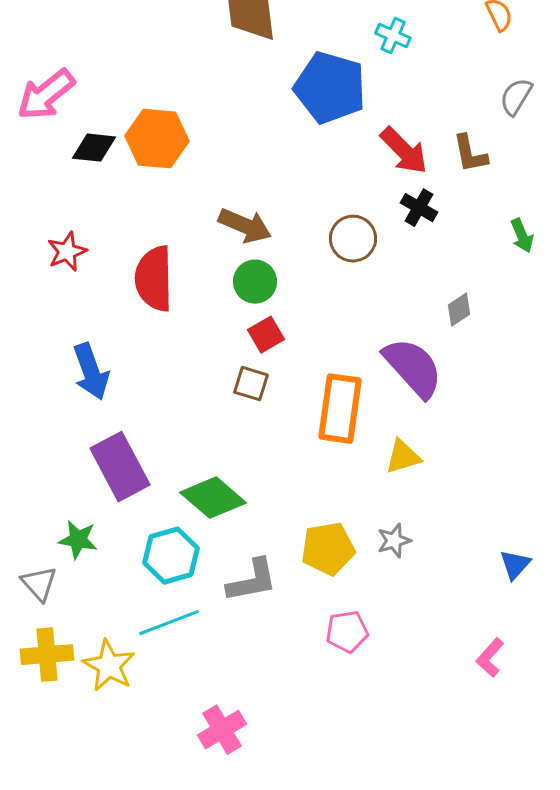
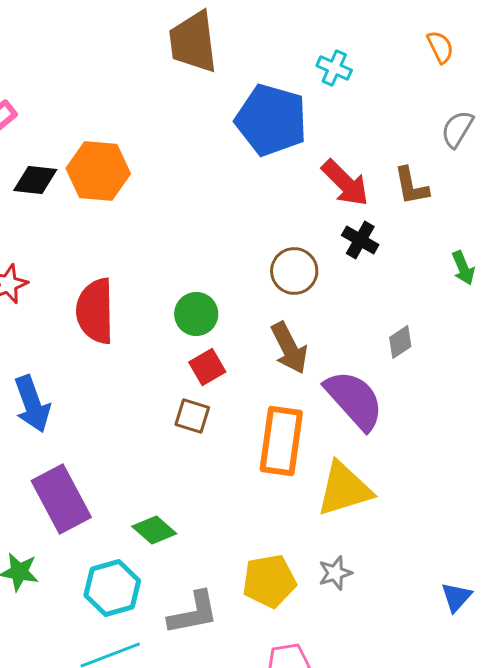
brown arrow: (245, 226) -> (289, 348), moved, turned 40
yellow triangle: (403, 457) -> (344, 489), size x1.6
green diamond: (213, 498) -> (154, 530), size x0.7

